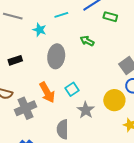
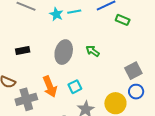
cyan star: (39, 30) -> (56, 14), moved
green arrow: (87, 41) -> (93, 51), moved

